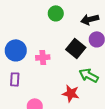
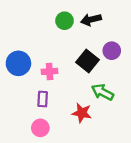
black arrow: (90, 19) -> (91, 20), moved
purple rectangle: (15, 79) -> (43, 99), moved

